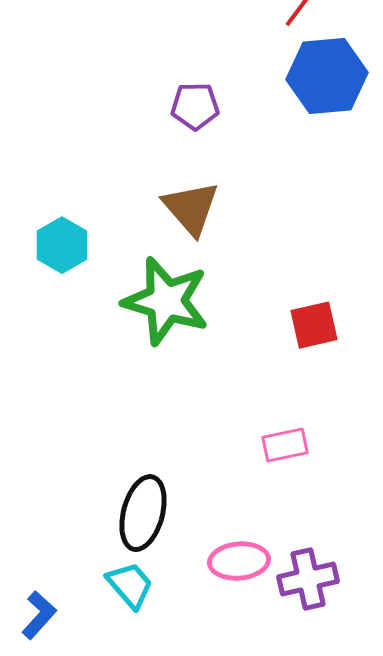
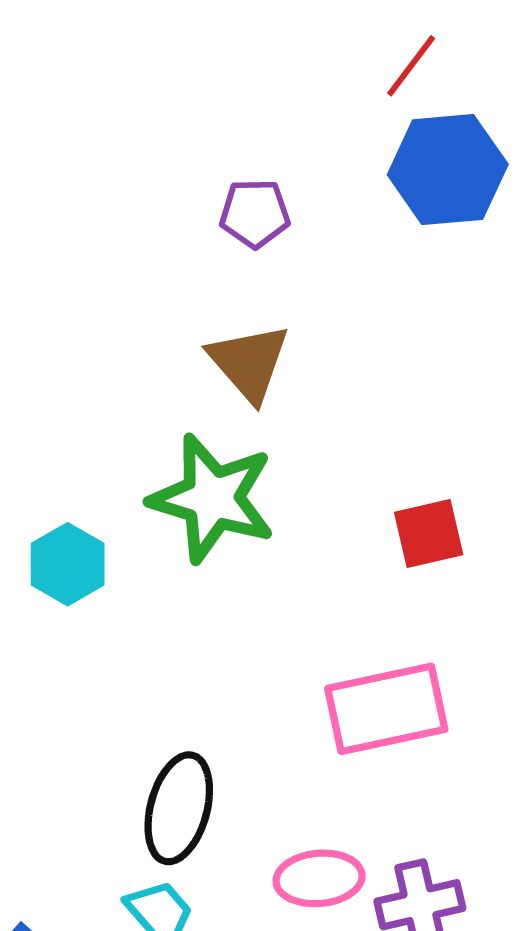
cyan hexagon: (62, 245) -> (68, 564), moved
pink rectangle: (285, 445) -> (386, 709), size x1.8

